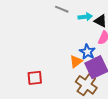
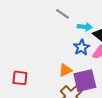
blue star: (87, 52) -> (82, 47), moved

